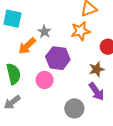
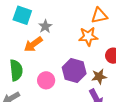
gray star: (44, 32) -> (45, 26), moved
purple hexagon: (58, 58) -> (74, 70), moved

